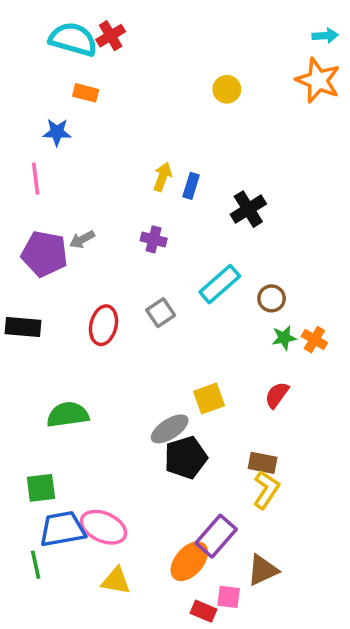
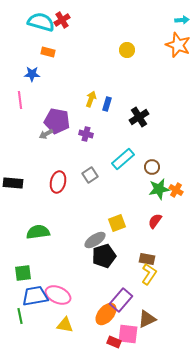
purple pentagon: (45, 254) -> (57, 121), moved
green star: (284, 338) -> (159, 189), size x1.5
pink square: (229, 597) -> (128, 334), size x1.5

